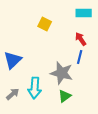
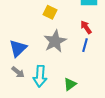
gray star: (62, 73) -> (55, 41), moved, turned 30
gray arrow: (13, 94) -> (18, 72), moved, turned 80

